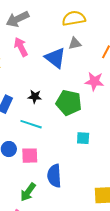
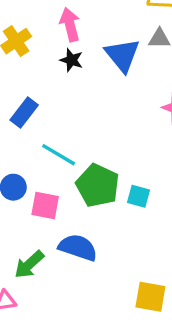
black star: (35, 97) -> (71, 60), moved
green pentagon: (69, 103) -> (98, 185), moved
blue semicircle: (54, 176) -> (78, 247), turned 100

